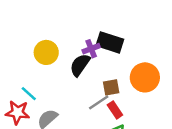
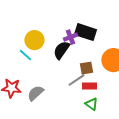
cyan line: (29, 94) -> (25, 55), moved
red rectangle: (115, 110) -> (89, 86), turned -56

